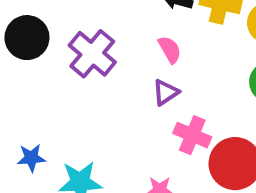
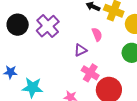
black circle: (27, 38) -> (18, 25), moved
pink semicircle: (170, 50) -> (97, 34), moved

